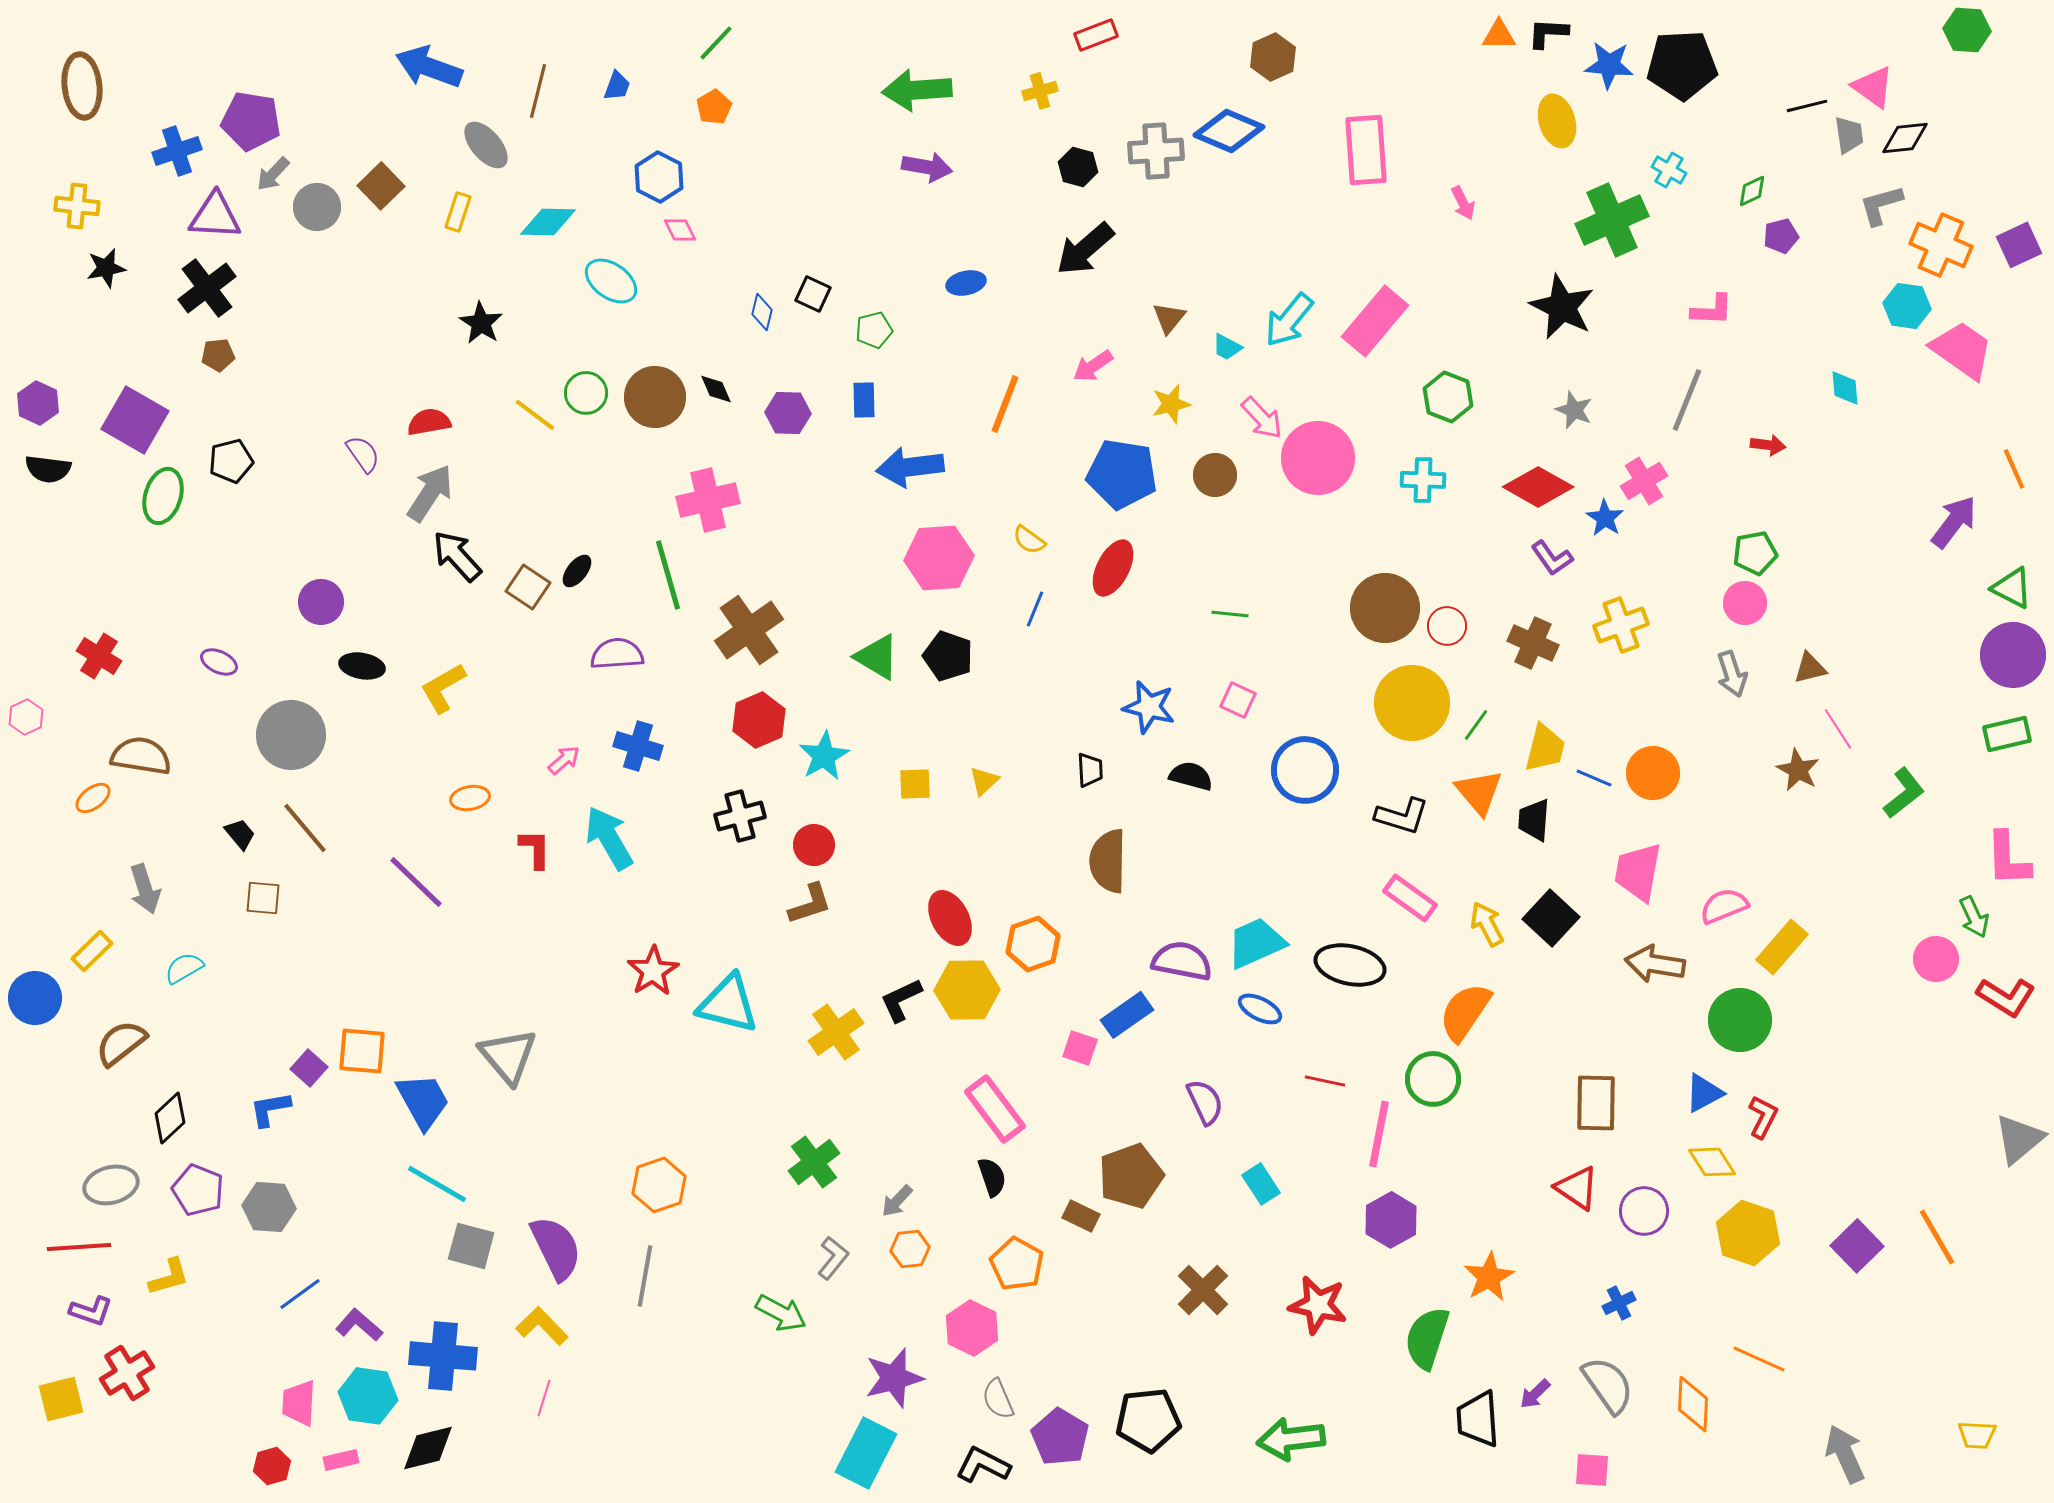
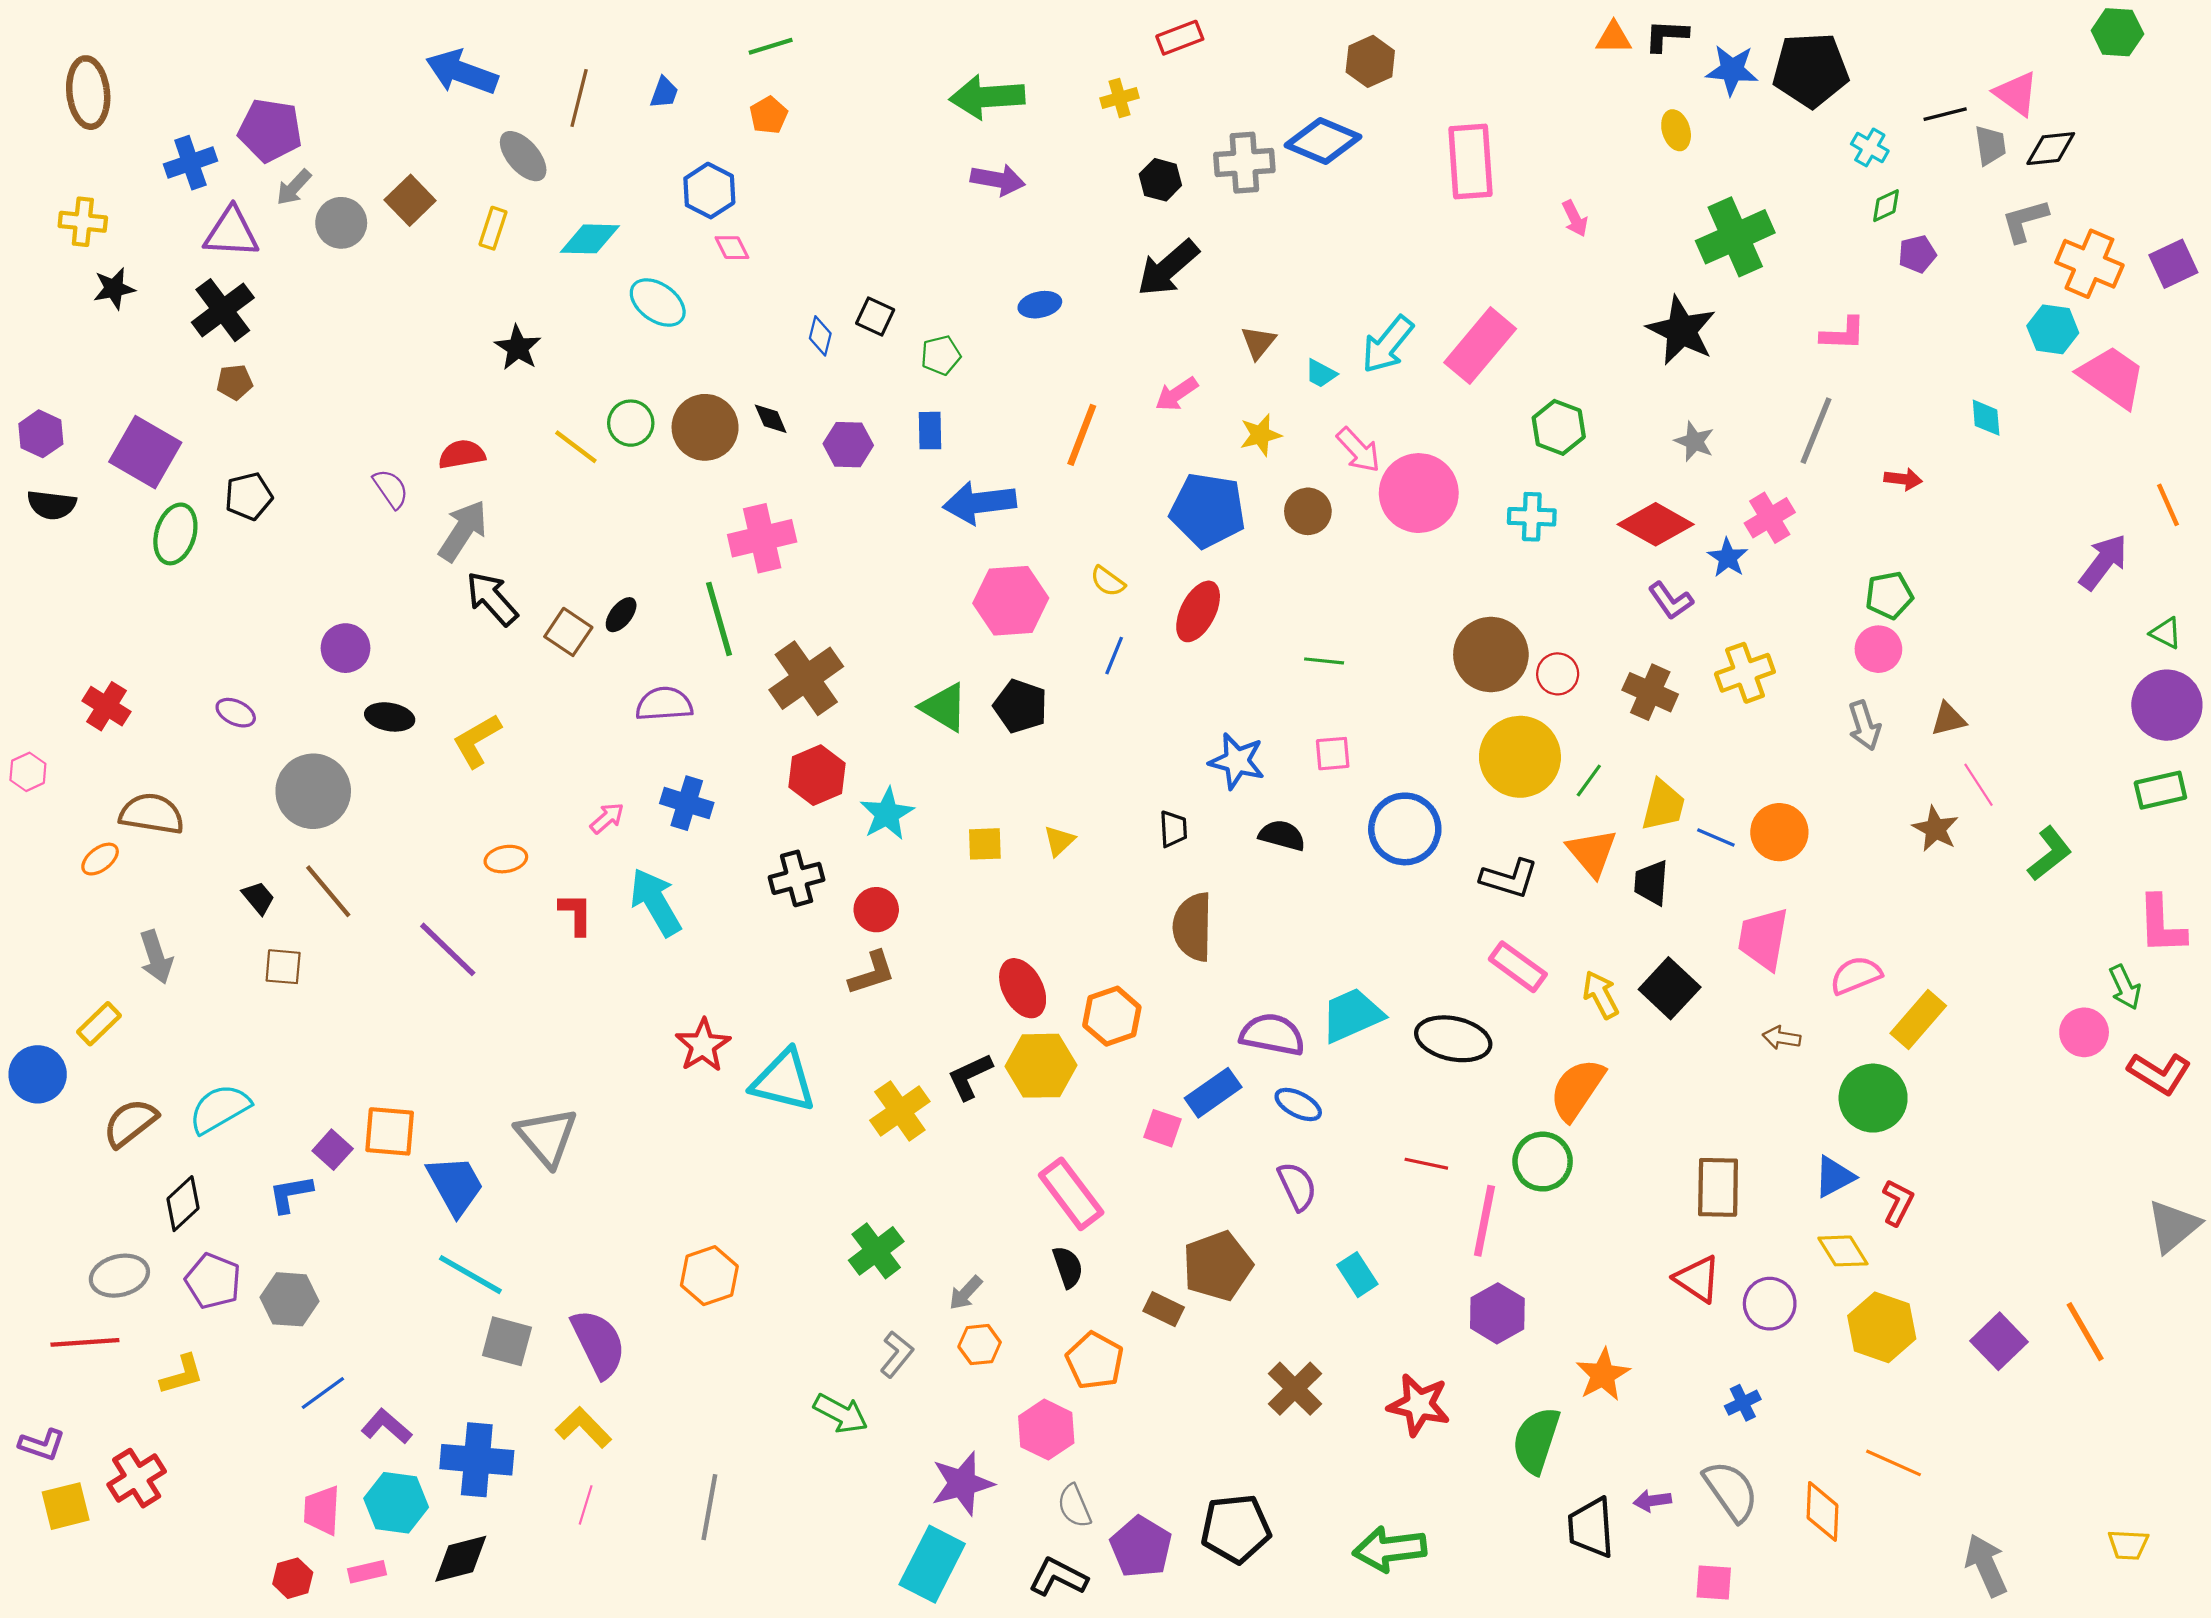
green line: (716, 43) -> (771, 46), turned 30
yellow ellipse: (1557, 121) -> (1676, 130), size x0.7
cyan cross: (1669, 170) -> (1870, 147), moved
green triangle: (2012, 588) -> (2166, 633), size x0.7
pink square: (1238, 700) -> (1333, 754), turned -30
brown arrow: (1655, 964) -> (1782, 1038), size x0.6
cyan semicircle: (184, 968) -> (220, 1109), moved, size x1.5
blue ellipse: (1260, 1009) -> (1298, 1104), moved
gray line: (645, 1276) -> (709, 1507), moved
purple L-shape: (91, 1311) -> (42, 1445), moved
purple arrow: (1535, 1394) -> (1652, 1501), turned 36

